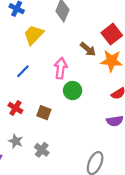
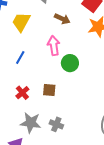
brown arrow: (88, 49) -> (62, 19), moved
red cross: (15, 108) -> (22, 93), turned 32
gray star: (16, 141) -> (31, 123), size x1.5

